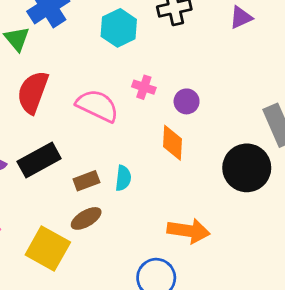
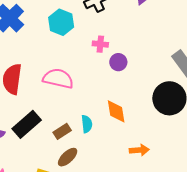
pink cross: (144, 87) -> (100, 44), moved
orange diamond: (173, 143) -> (116, 111), moved
orange arrow: (189, 231) -> (139, 150), size x0.7

